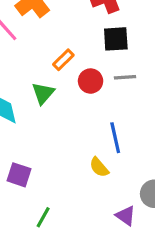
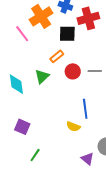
black square: (116, 39) -> (67, 34), moved
yellow semicircle: (99, 167) -> (73, 127), turned -32

